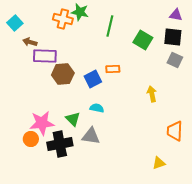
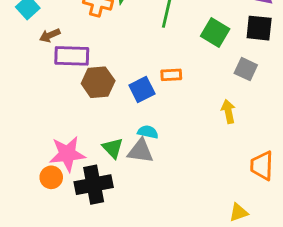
brown arrow: (30, 42) -> (50, 35), turned -40
gray square: (175, 60) -> (246, 69), moved
gray triangle: (91, 136) -> (140, 151), moved

